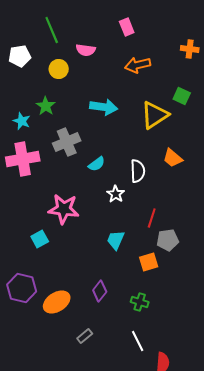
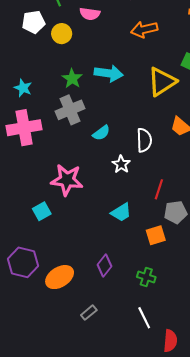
white pentagon: (20, 56) -> (33, 22), moved
green star: (46, 106) -> (72, 79), moved
cyan trapezoid: (116, 240) -> (121, 212), turned -145

